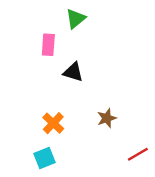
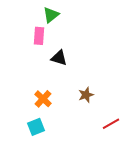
green triangle: (76, 19) -> (51, 15), moved

